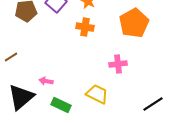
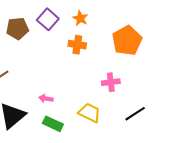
pink arrow: (46, 81) -> (46, 98), moved
black line: (153, 104) -> (135, 114), moved

